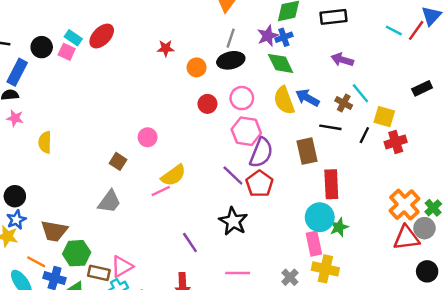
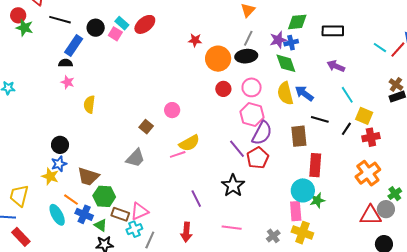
orange circle: (197, 67) -> (218, 59), size x1.6
brown cross: (344, 103) -> (396, 85), moved
orange cross: (404, 205) -> (368, 173), moved

